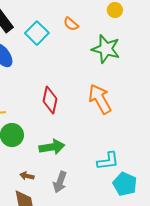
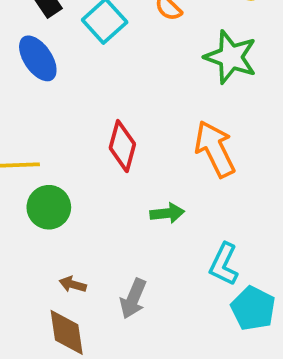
green arrow: (52, 147) -> (167, 213), moved, size x0.7
cyan L-shape: (108, 161) -> (224, 264), turned 120

